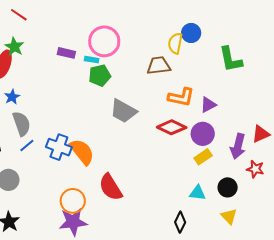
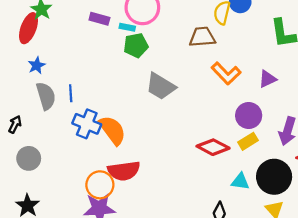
orange L-shape: (181, 97) -> (226, 73), turned 32
purple triangle: (208, 105) -> (267, 79), moved
red diamond: (172, 127) -> (213, 147), moved
blue line: (27, 146) -> (71, 93), moved, turned -56
red semicircle: (111, 187) -> (124, 171), moved, turned -68
black circle: (228, 187) -> (274, 177), size x1.6

